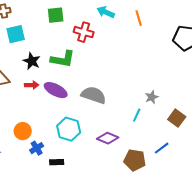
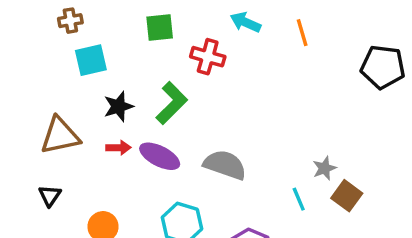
green L-shape: (63, 59) -> (172, 103), turned -55
black star: (32, 61) -> (118, 106), turned 30
cyan line: (137, 115) -> (299, 199), turned -48
brown square: (177, 118) -> (347, 196), moved

